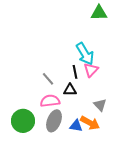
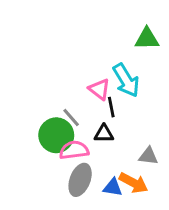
green triangle: (99, 13) -> (147, 39), moved
pink triangle: (91, 70) -> (99, 89), moved, turned -35
gray triangle: (100, 105) -> (148, 156), turned -40
green circle: (23, 121) -> (56, 135), moved

